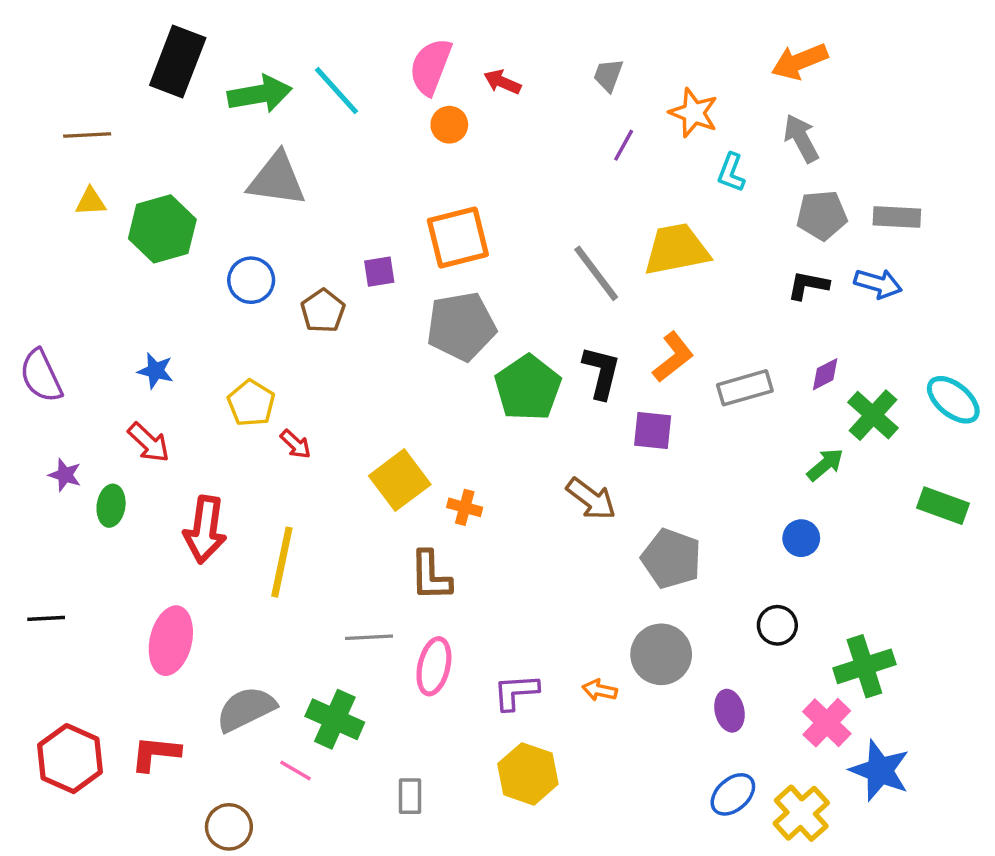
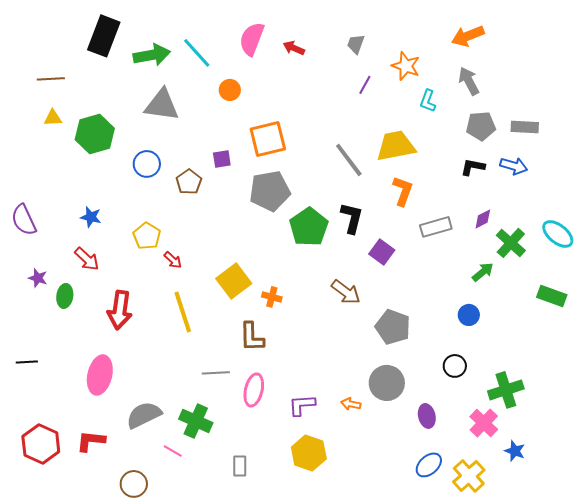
orange circle: (449, 125) -> (230, 90), moved
orange L-shape: (673, 357) -> (403, 191), moved, turned -32
purple square: (653, 431) -> (382, 252), turned 30
yellow line: (282, 562) -> (183, 312), moved, turned -30
blue star: (880, 770) -> (515, 451), size x0.6

